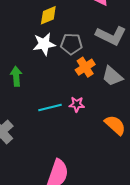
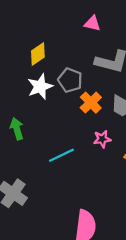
gray pentagon: (71, 44) -> (70, 80), turned 30
pink star: (77, 104) -> (102, 139), moved

